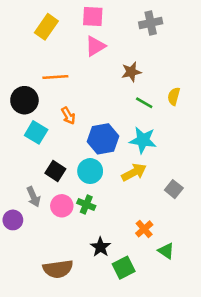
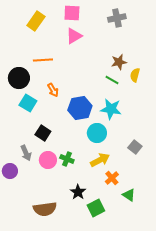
brown star: (131, 72) -> (119, 62), moved
cyan circle: (90, 171) -> (97, 133), moved
yellow arrow: (134, 172) -> (100, 160), moved

